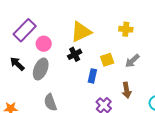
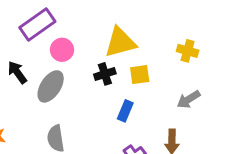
yellow square: (107, 60) -> (140, 75), moved

